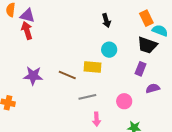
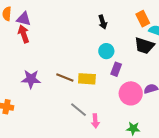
yellow rectangle: (92, 67) -> (87, 79), moved
purple rectangle: (140, 69) -> (116, 69), moved
gray line: (87, 97) -> (78, 110), moved, turned 54
pink circle: (124, 101) -> (131, 93), moved, size x1.5

